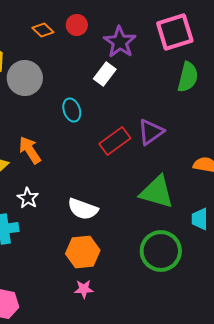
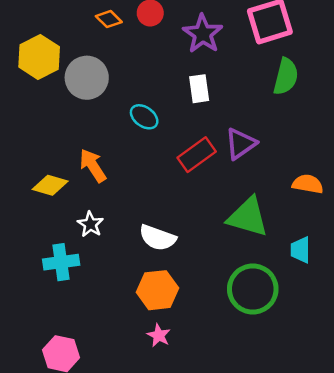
white rectangle: (105, 74) -> (199, 89), moved, turned -45
cyan ellipse: (72, 110) -> (144, 117), turned -35
pink star: (84, 289) -> (159, 335), turned 30

